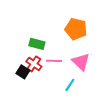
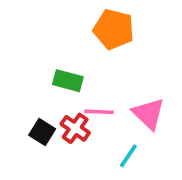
orange pentagon: (76, 29) -> (114, 29), moved
red cross: (34, 64) -> (75, 128), moved

